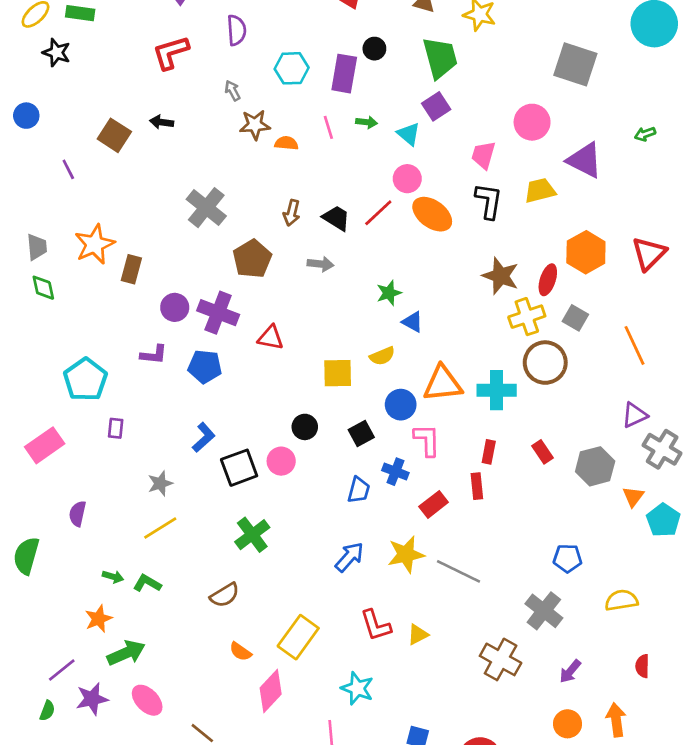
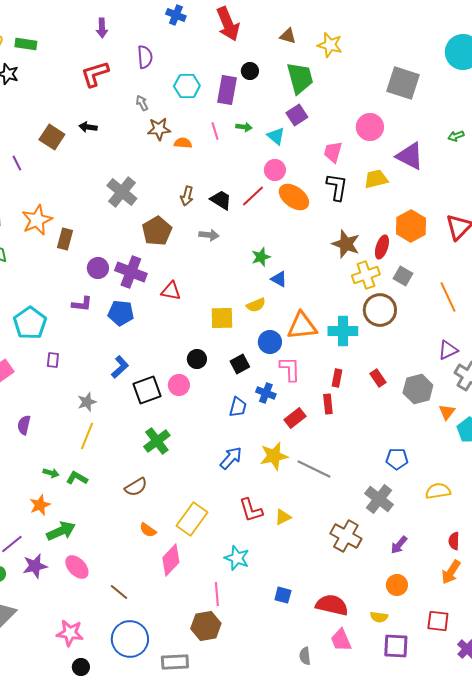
yellow line: (160, 528) -> (87, 436), turned -36
orange arrow: (616, 720) -> (451, 572), moved, turned -140

